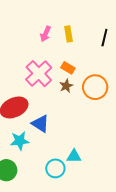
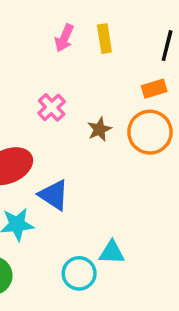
orange rectangle: (68, 68) -> (154, 89), moved, turned -48
pink cross: (39, 74) -> (52, 107), size x0.6

